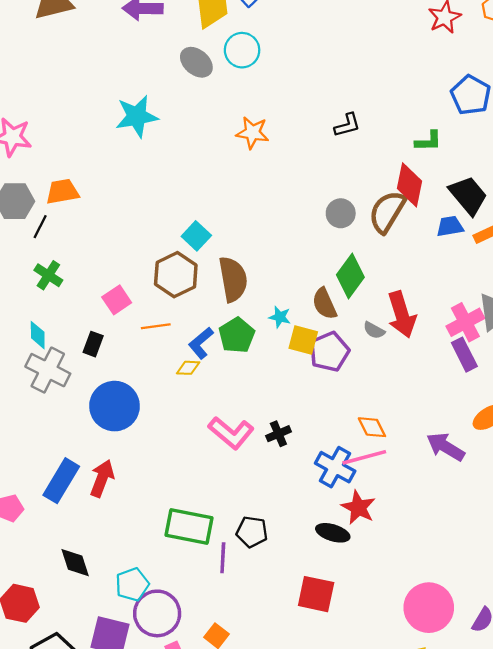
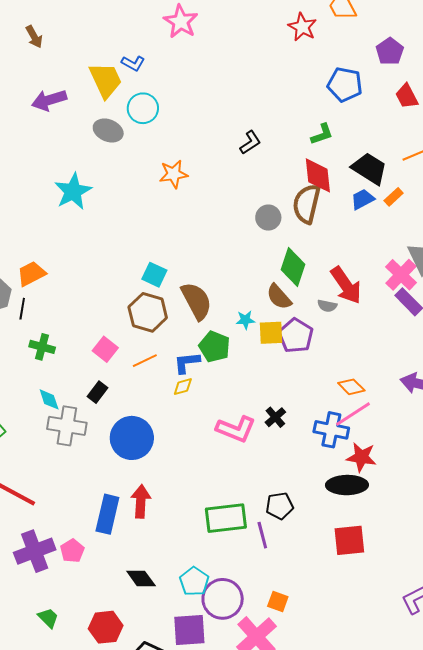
blue L-shape: (201, 343) -> (187, 362), turned 52
black rectangle: (93, 344) -> (98, 392), turned 35
black ellipse: (333, 533) -> (347, 485), size x1.4

